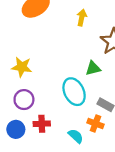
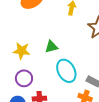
green triangle: (93, 68) -> (51, 47), moved

